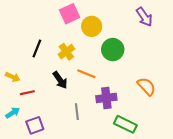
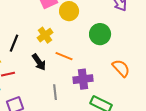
black line: (37, 48) -> (14, 43), moved
green circle: (113, 50) -> (100, 34), moved

